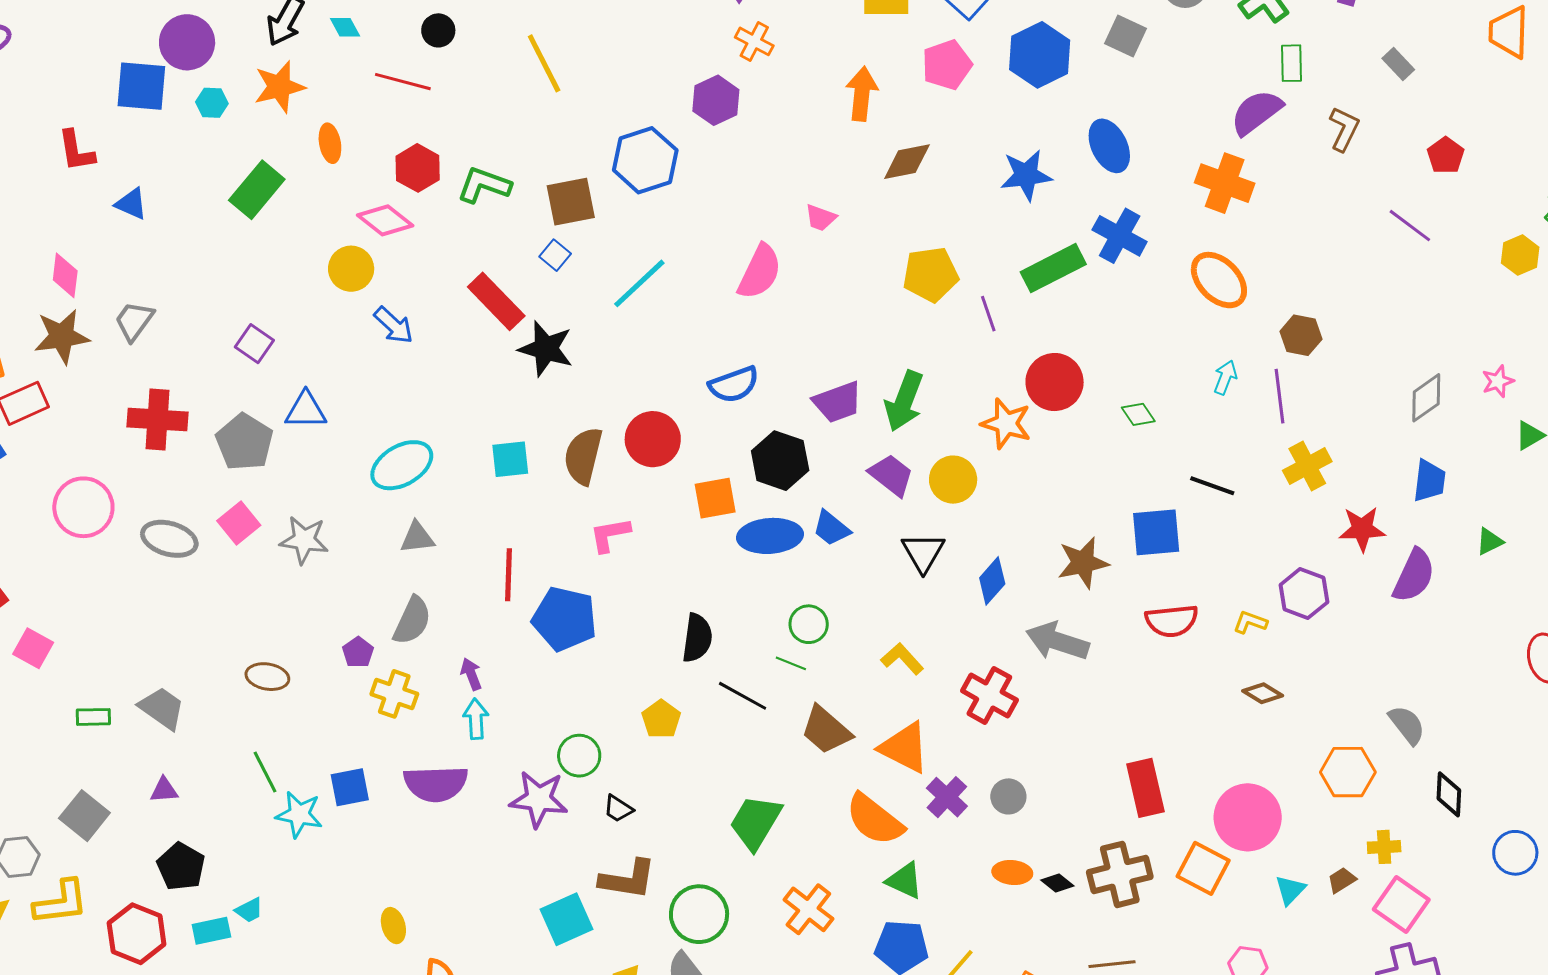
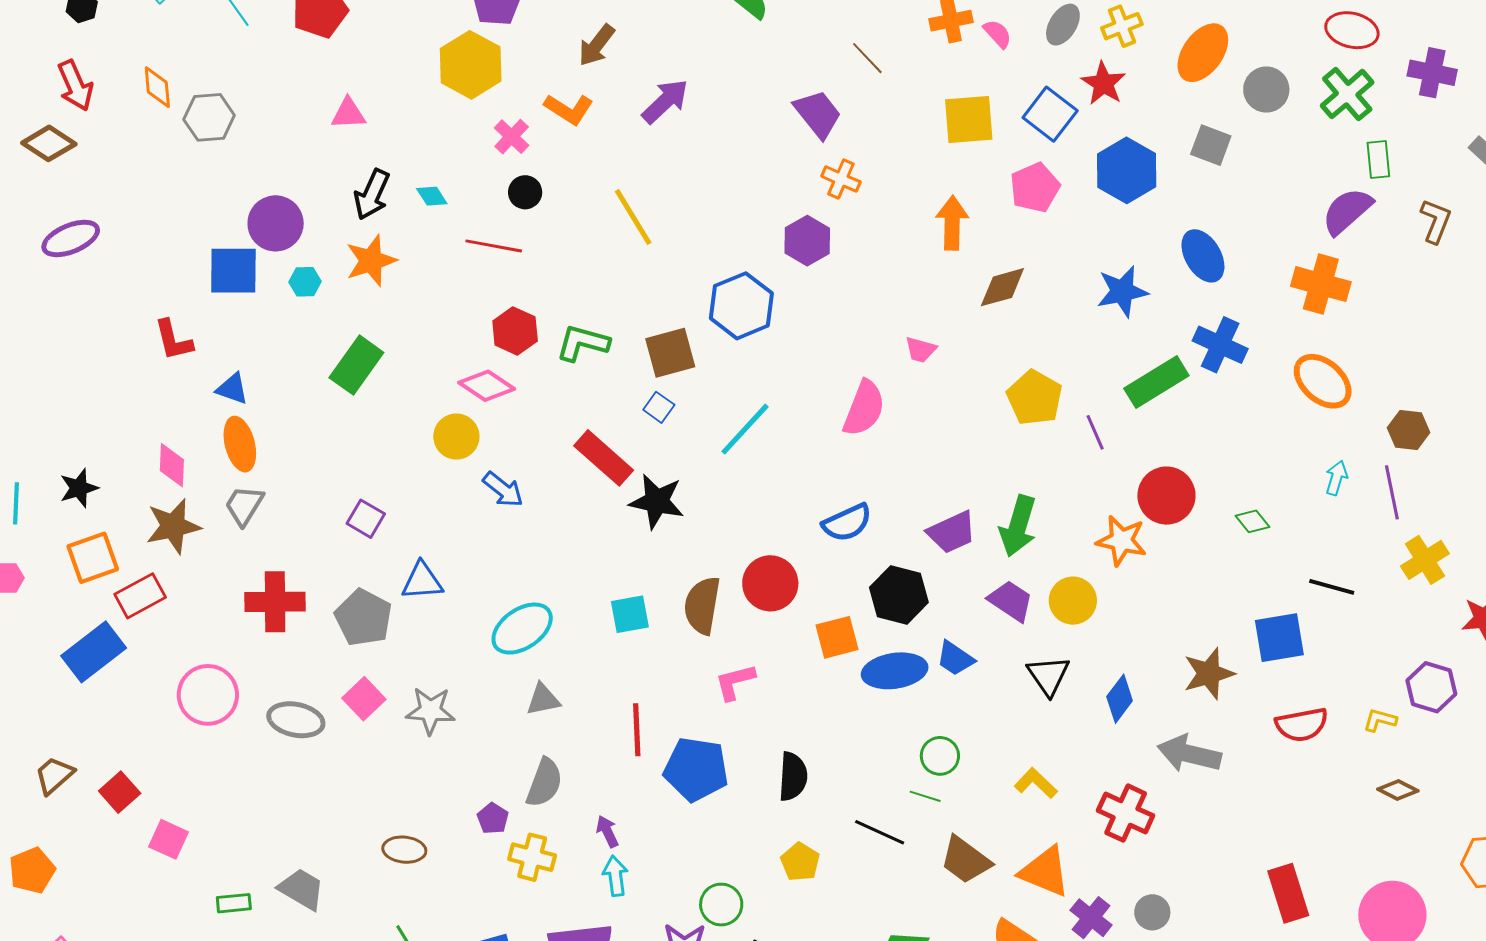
orange ellipse: (330, 143) -> (240, 444), moved, size x1.4
yellow pentagon: (931, 274) -> (1035, 398), turned -30
black semicircle: (697, 638) -> (793, 777), moved

